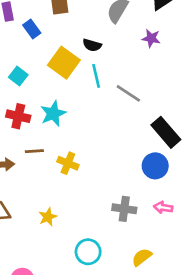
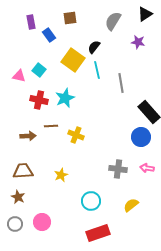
black semicircle: (92, 45) -> (94, 47), turned 112
gray line: (128, 93) -> (121, 83), turned 48

